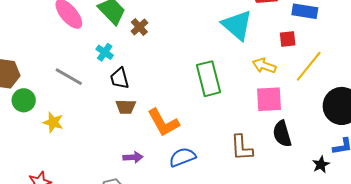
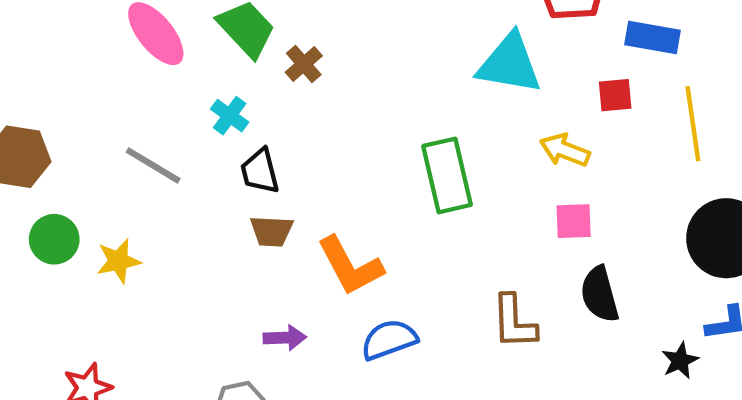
cyan triangle: (237, 25) -> (509, 64), turned -32
yellow line: (309, 66) -> (693, 124), moved, turned -48
pink square: (269, 99) -> (574, 221), size x0.7
green circle: (24, 100) -> (54, 239), moved
yellow star: (53, 122) -> (118, 261), turned -30

